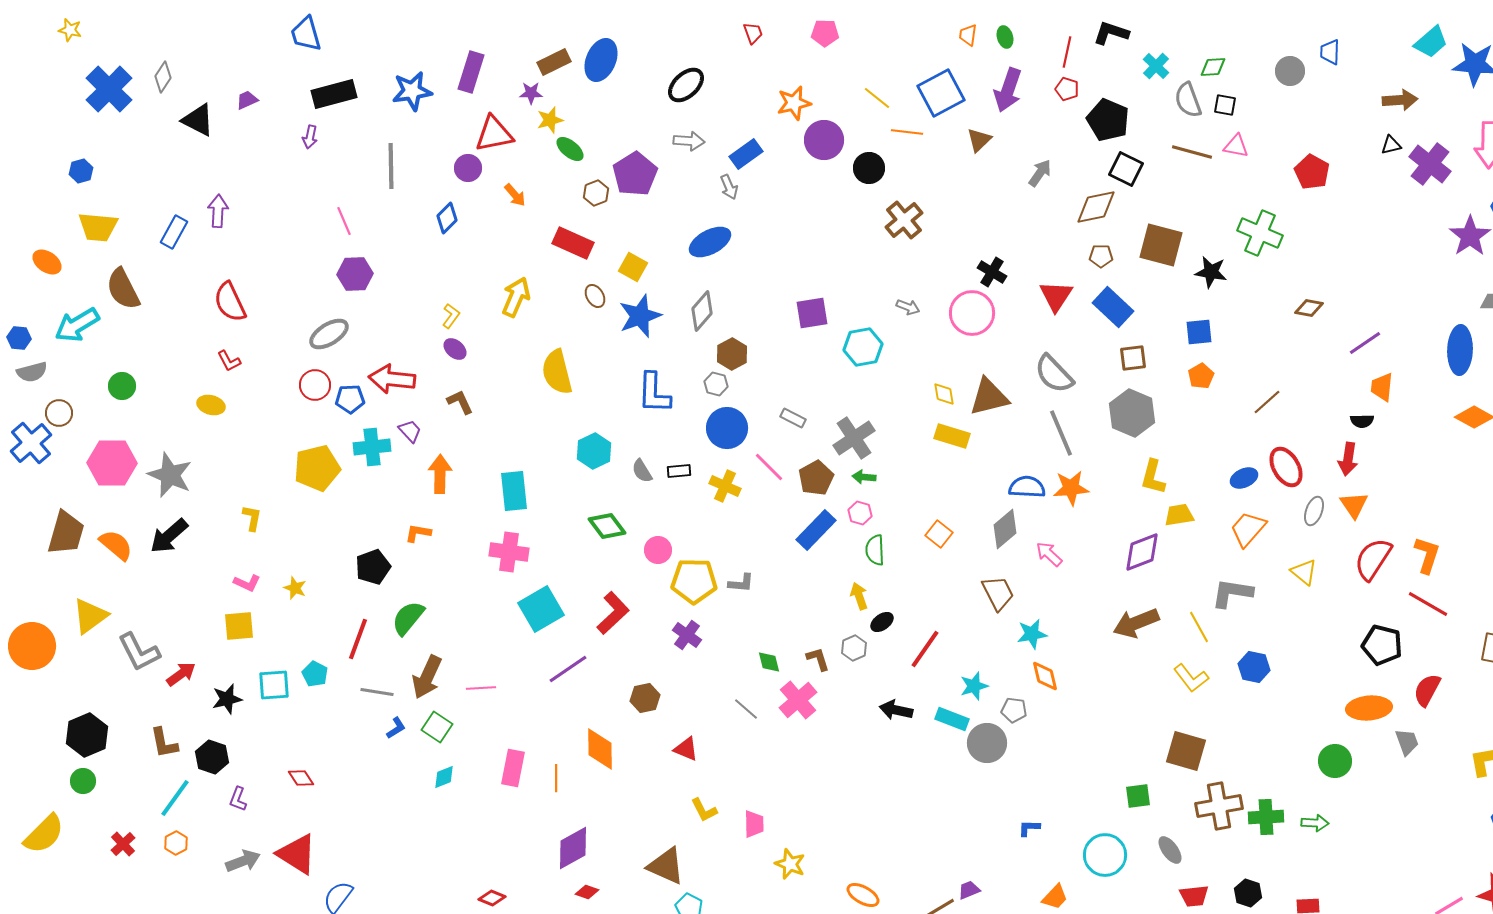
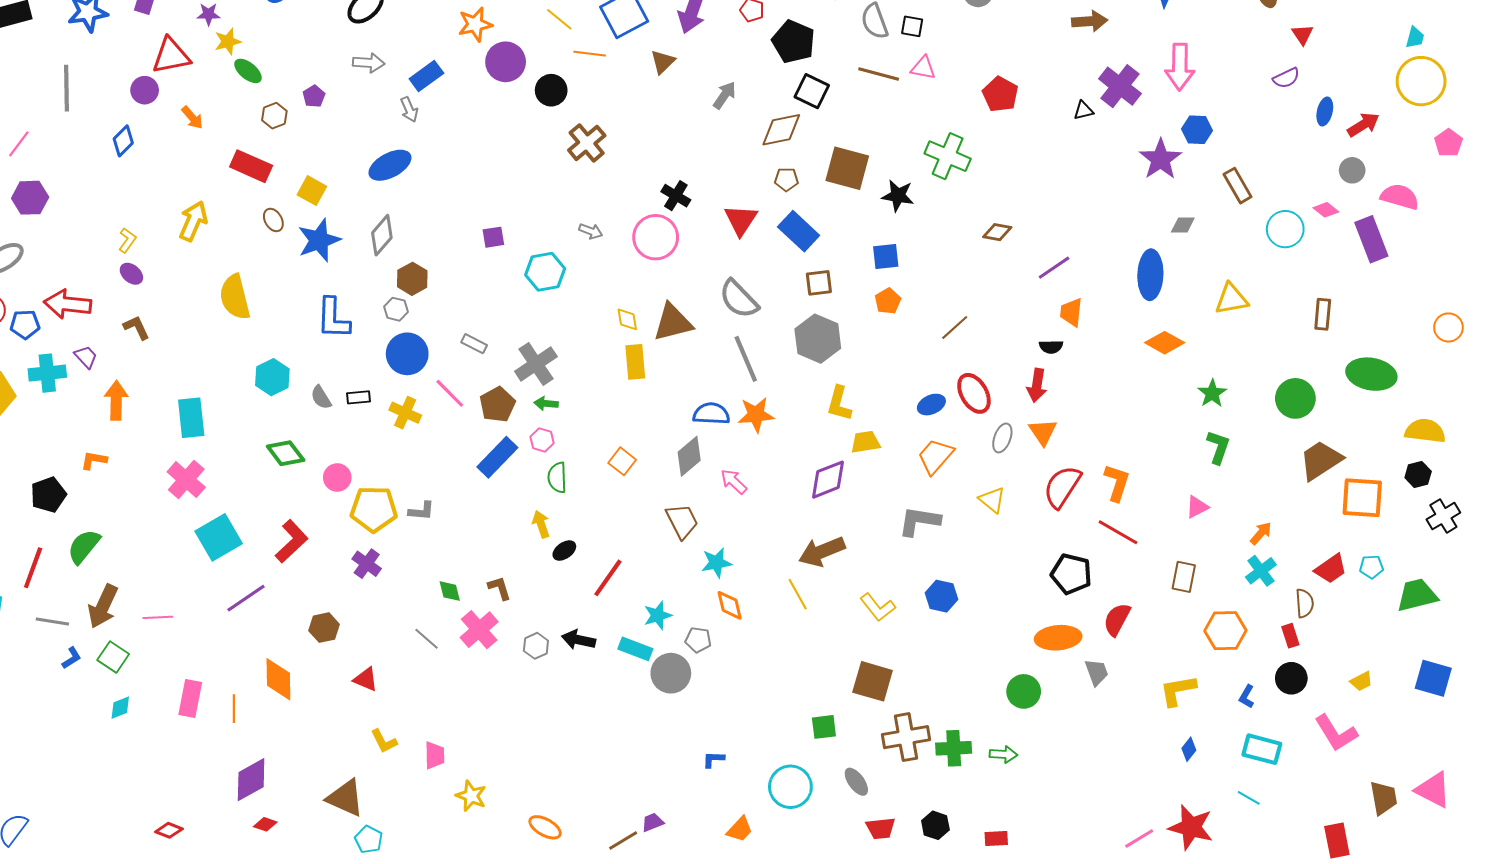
black triangle: (1391, 145) -> (1083, 110), moved
purple pentagon: (635, 174) -> (314, 96), size x0.5
pink line: (344, 221) -> (19, 144), turned 60
purple square: (812, 313) -> (493, 237), size x0.7
yellow rectangle: (952, 436) -> (635, 362), turned 68
pink cross: (509, 552) -> (186, 480), turned 33
yellow line: (1199, 627) -> (798, 594), moved
gray hexagon: (854, 648) -> (536, 646), moved

